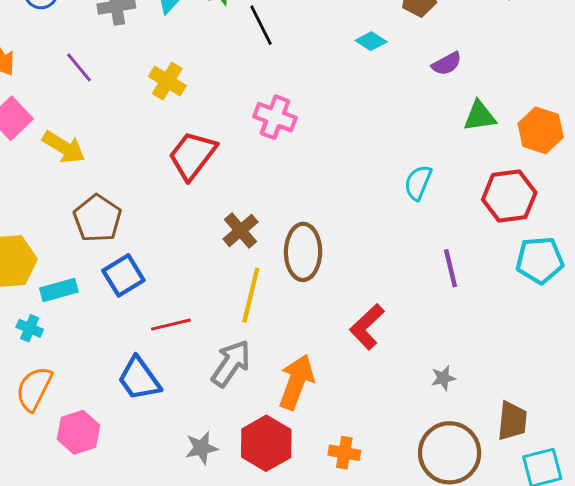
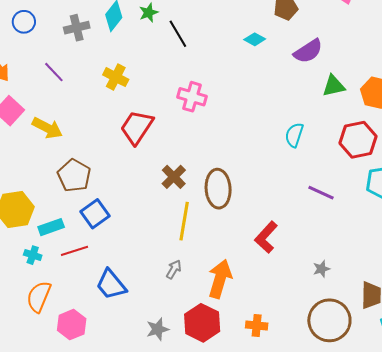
purple semicircle: (447, 64) -> (308, 51), size x1.4
purple line: (451, 268) -> (321, 193), turned -48
red line: (171, 325) -> (74, 251), moved
gray arrow: (231, 363) -> (174, 269), size x0.6

